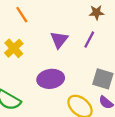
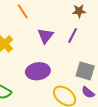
orange line: (22, 15) -> (23, 11), moved

